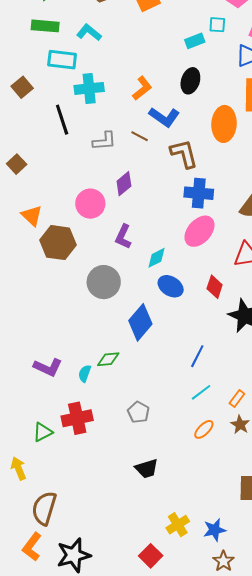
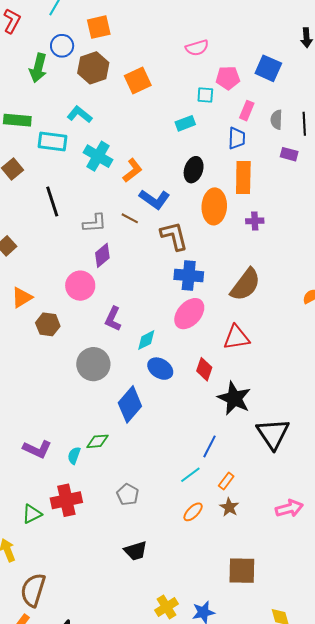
cyan square: (217, 25) -> (205, 95), moved
green rectangle: (45, 26) -> (17, 120), moved
black ellipse: (190, 81) -> (194, 170), moved
cyan cross: (89, 88) -> (98, 156), moved, turned 36
purple diamond: (124, 184) -> (102, 255), moved
orange triangle: (32, 216) -> (22, 297), turned 45
brown hexagon: (58, 243) -> (48, 324), size x0.7
blue line: (197, 356) -> (209, 446), moved

